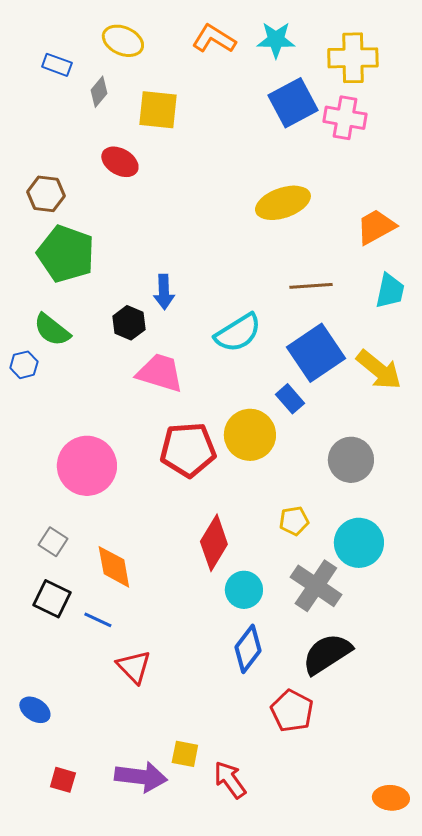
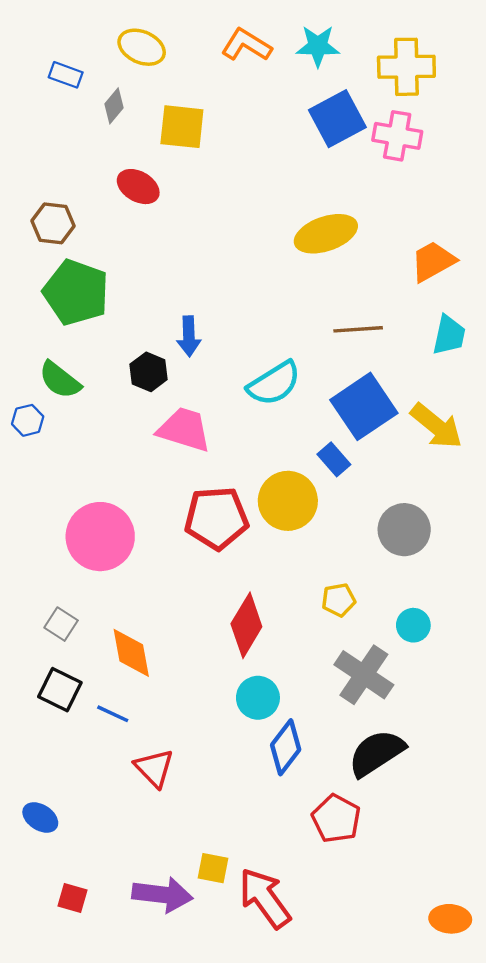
cyan circle: (359, 543) -> (413, 625), size x0.6
cyan circle: (244, 590) -> (258, 698), moved
red arrow: (230, 780) -> (265, 898), size x1.4

